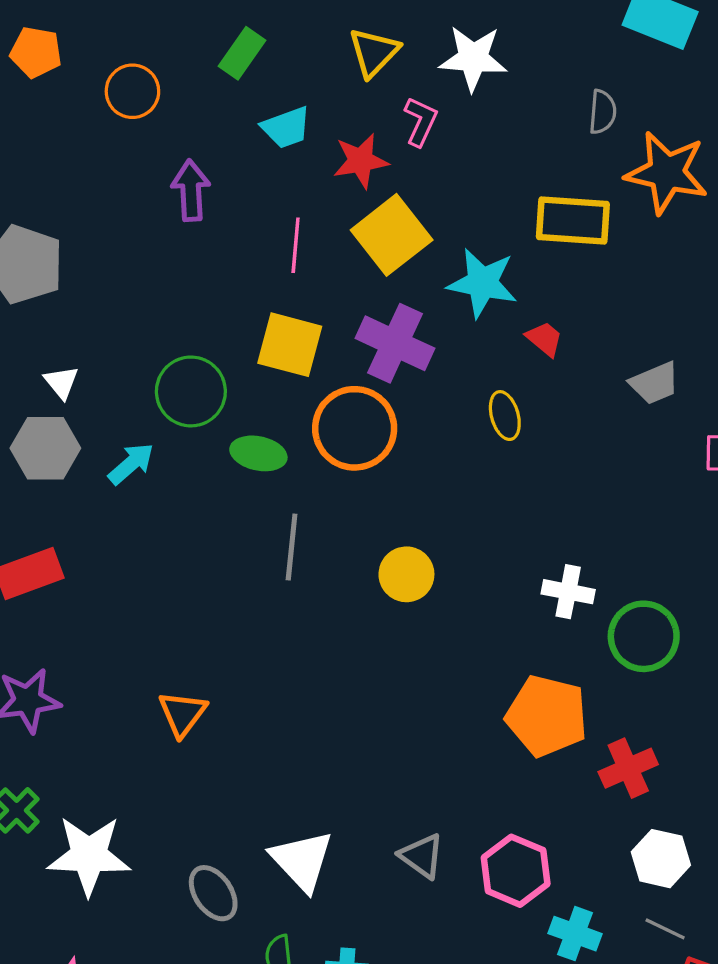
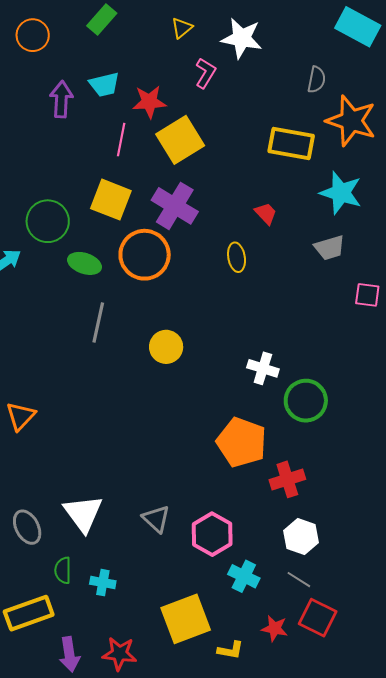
yellow triangle: (374, 52) -> (182, 28), size x0.7
cyan trapezoid: (286, 128) -> (104, 85), moved
red star: (361, 161) -> (149, 102), moved
cyan star: (482, 283) -> (341, 193), moved

